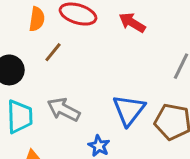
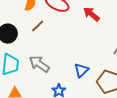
blue triangle: (129, 110) -> (81, 70), size x0.7

